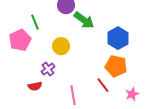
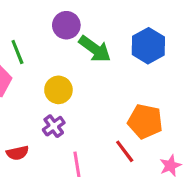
blue hexagon: (118, 38) -> (148, 46), moved
purple cross: (48, 69) -> (54, 126), moved

